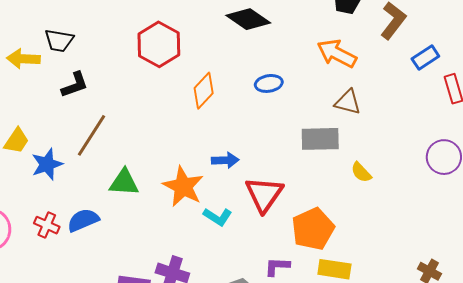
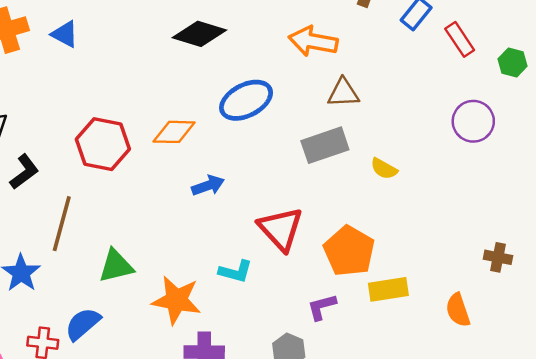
red hexagon: (159, 44) -> (103, 144), moved
blue ellipse: (269, 83) -> (246, 100), size x1.6
orange diamond: (204, 91) -> (174, 132), turned 66
blue arrow: (225, 160) -> (208, 185), moved
orange star: (183, 187) -> (176, 300), moved

